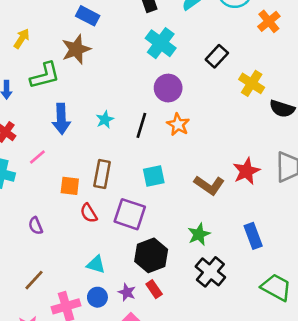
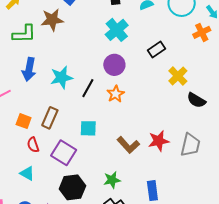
cyan star: (105, 120) -> (61, 77), size x1.6
cyan triangle: (96, 265) -> (27, 173), moved

